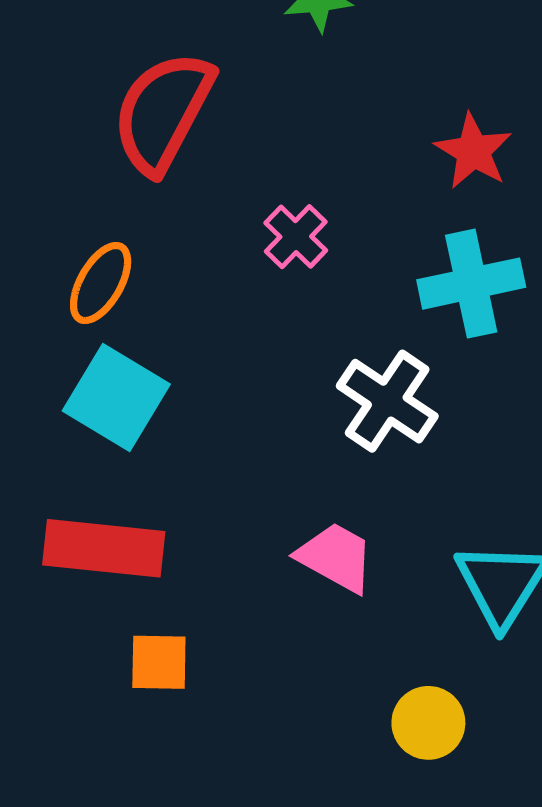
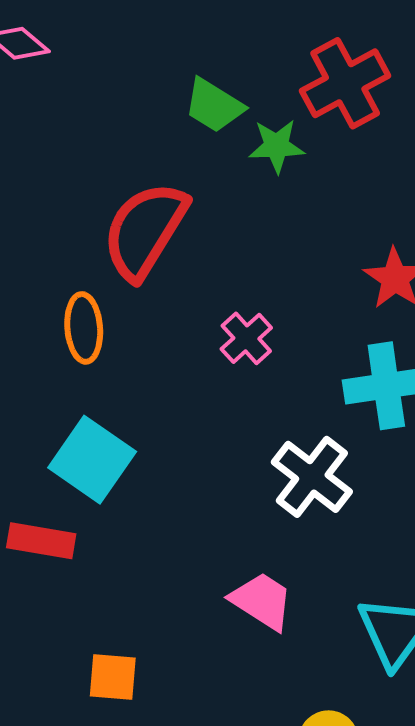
orange ellipse: (101, 283) -> (84, 328), moved, turned -38
red rectangle: (104, 548) -> (41, 541), moved, size x0.7

